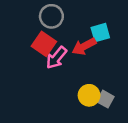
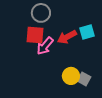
cyan square: (100, 33) -> (87, 32), moved
red square: (44, 44) -> (35, 35), turned -30

